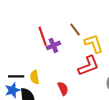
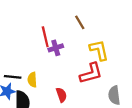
brown line: (75, 30) -> (80, 22), moved

